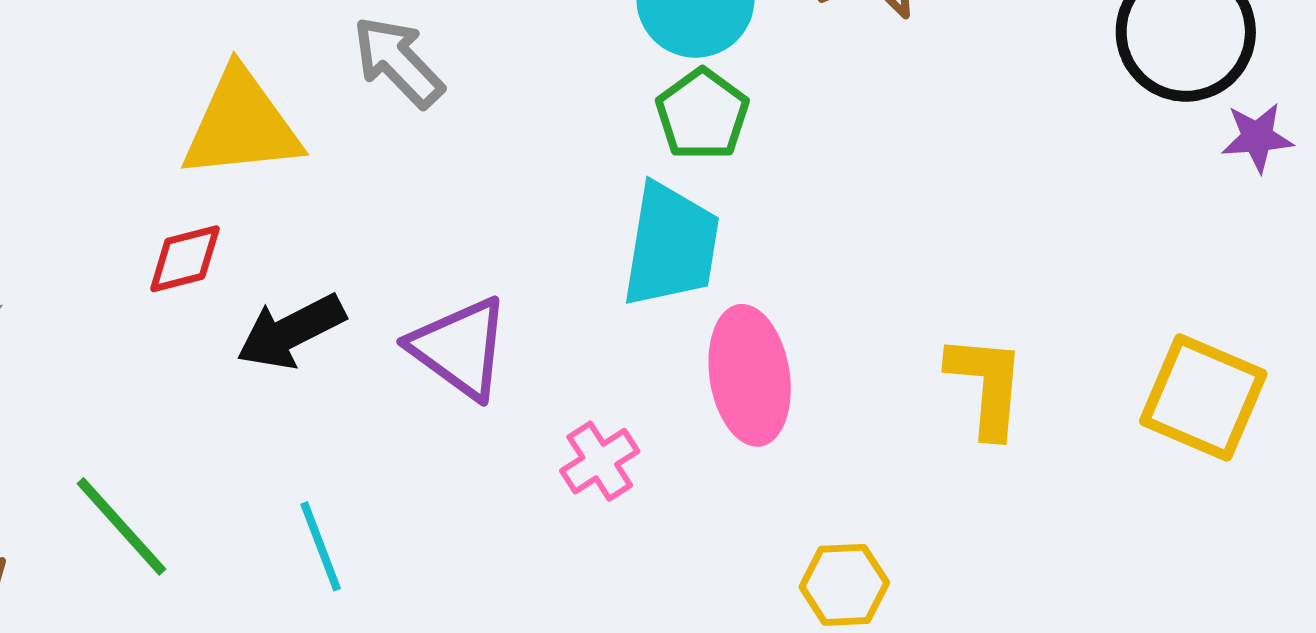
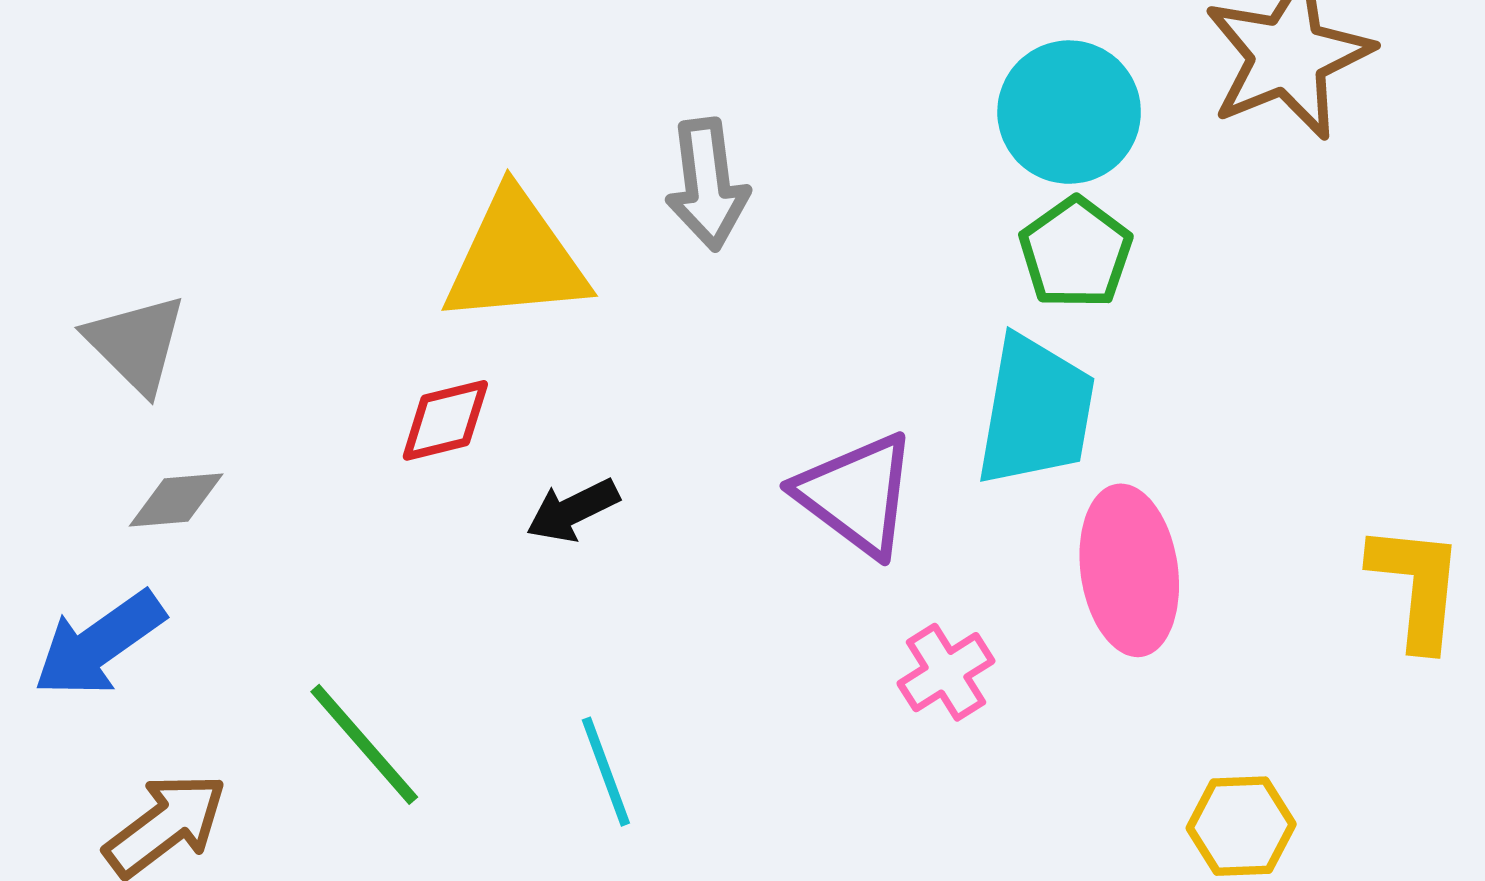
gray arrow: (398, 62) -> (707, 184), turned -144
black arrow: (291, 332) -> (573, 510), size x0.7
purple triangle: (460, 348) -> (857, 495), moved

